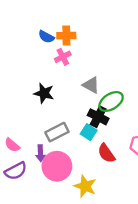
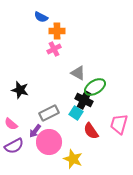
blue semicircle: (46, 37) -> (41, 17), moved
black star: (44, 93) -> (20, 90), moved
purple arrow: (40, 153) -> (35, 131), turned 40

